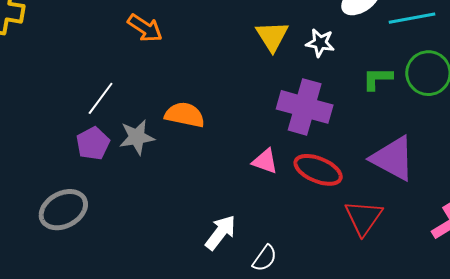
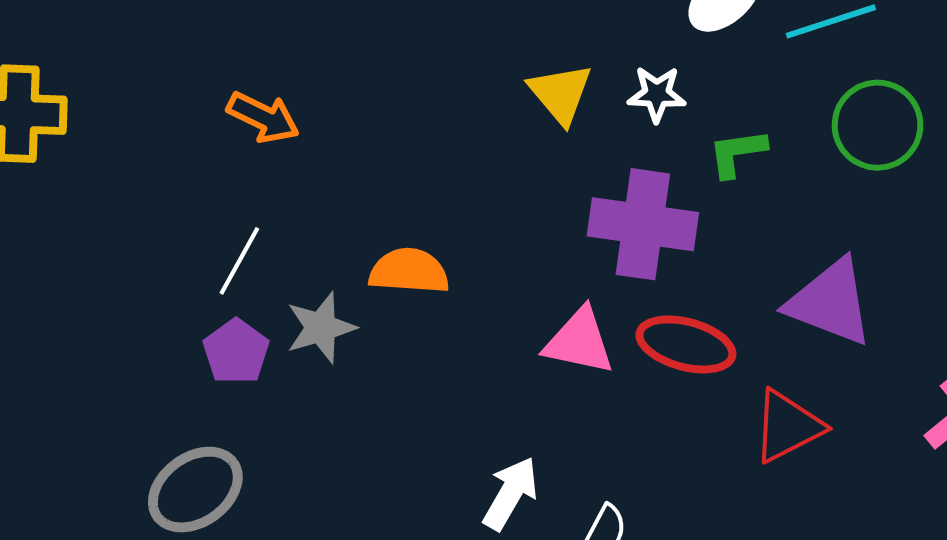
orange arrow: (145, 28) -> (263, 117), moved
green L-shape: (377, 78) -> (737, 153), moved
pink triangle: (265, 161) -> (579, 341), size x1.4
red triangle: (363, 218) -> (788, 426), turned 36

